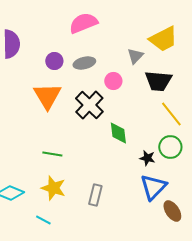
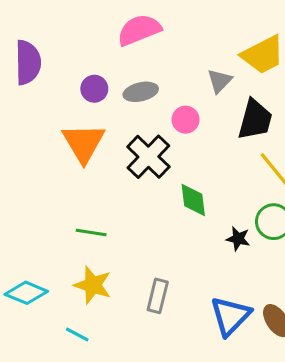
black trapezoid: (158, 81) -> (255, 120), turned -80
blue triangle: (153, 187) -> (230, 316), moved

